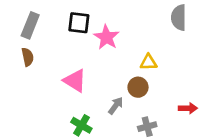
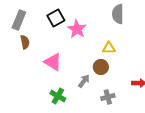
gray semicircle: (179, 18) -> (118, 14), moved
black square: (79, 23) -> (56, 18), turned -36
brown semicircle: (28, 57) -> (25, 42), moved

